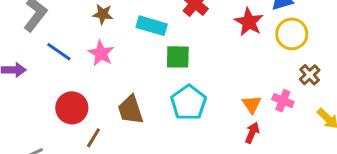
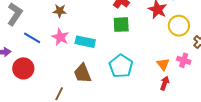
cyan rectangle: (152, 26) -> (85, 42), moved
yellow circle: (292, 34) -> (179, 26), moved
green square: (178, 57) -> (121, 25), moved
red circle: (72, 108) -> (23, 68), moved

